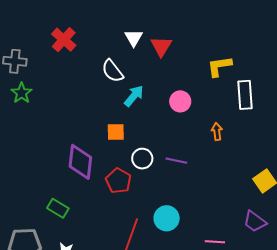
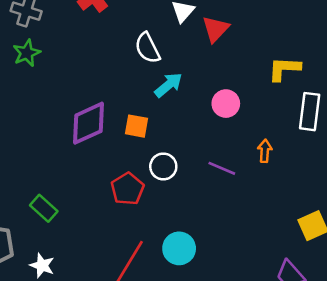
purple line: (176, 161) -> (222, 168), moved
purple diamond: (80, 162) -> (89, 123), moved, turned 48

